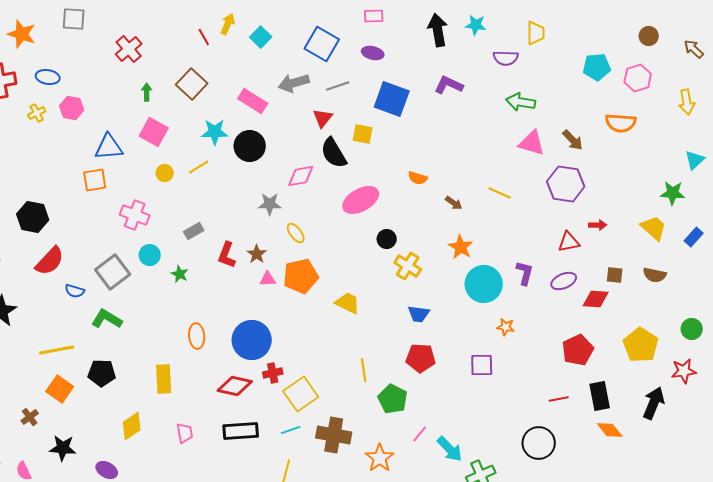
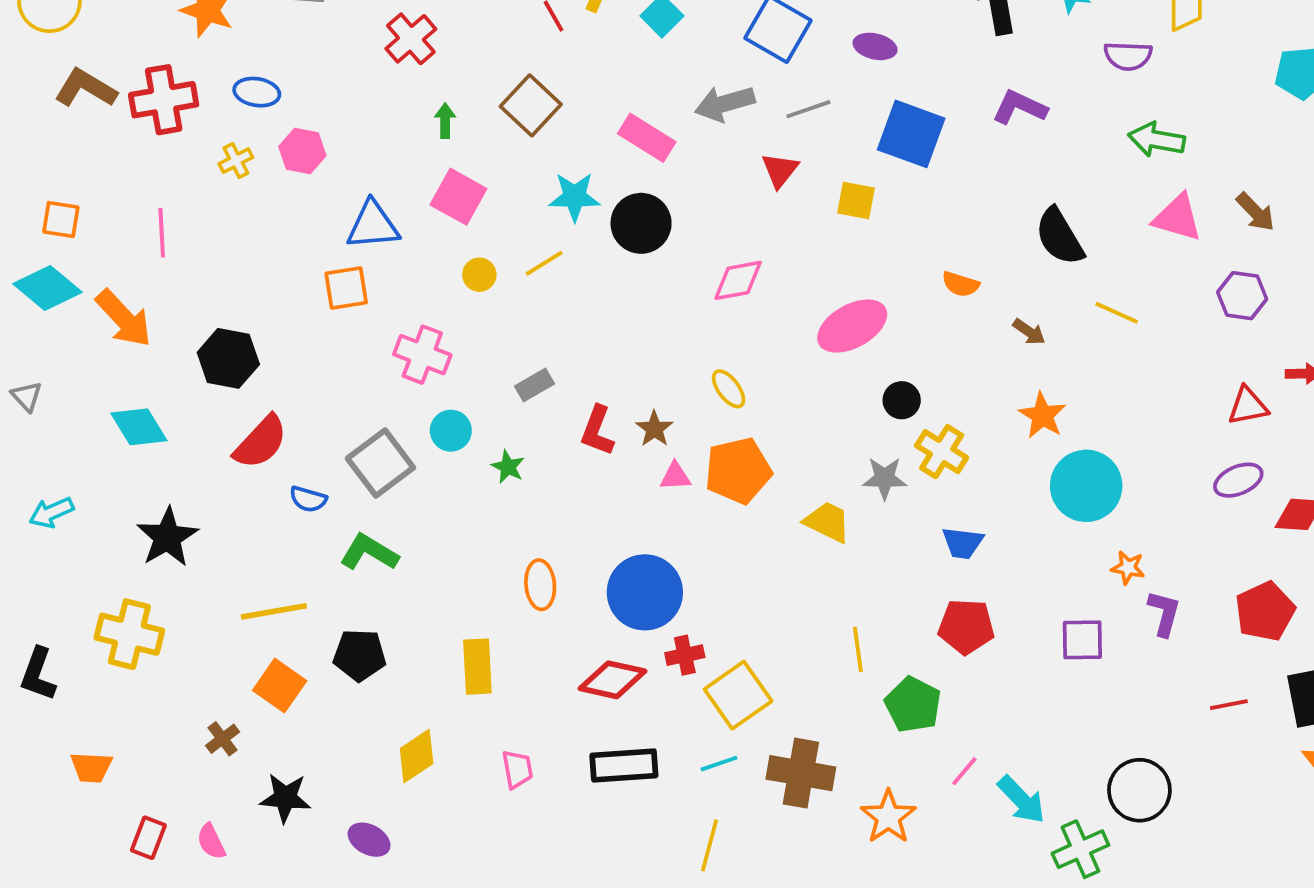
black semicircle: (334, 153) -> (1060, 237), moved
purple hexagon: (566, 184) -> (1242, 296), size x0.7
gray star: (270, 204) -> (885, 478), moved
purple L-shape: (525, 273) -> (1164, 613), moved
black circle: (539, 443) -> (1139, 790), moved

